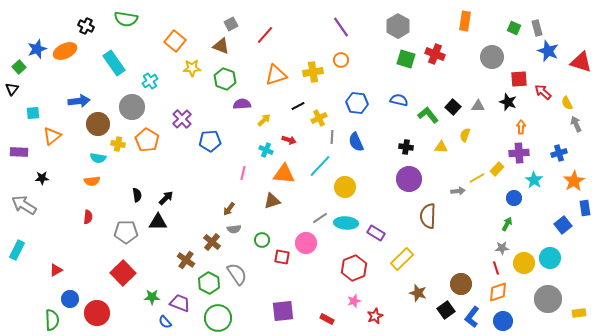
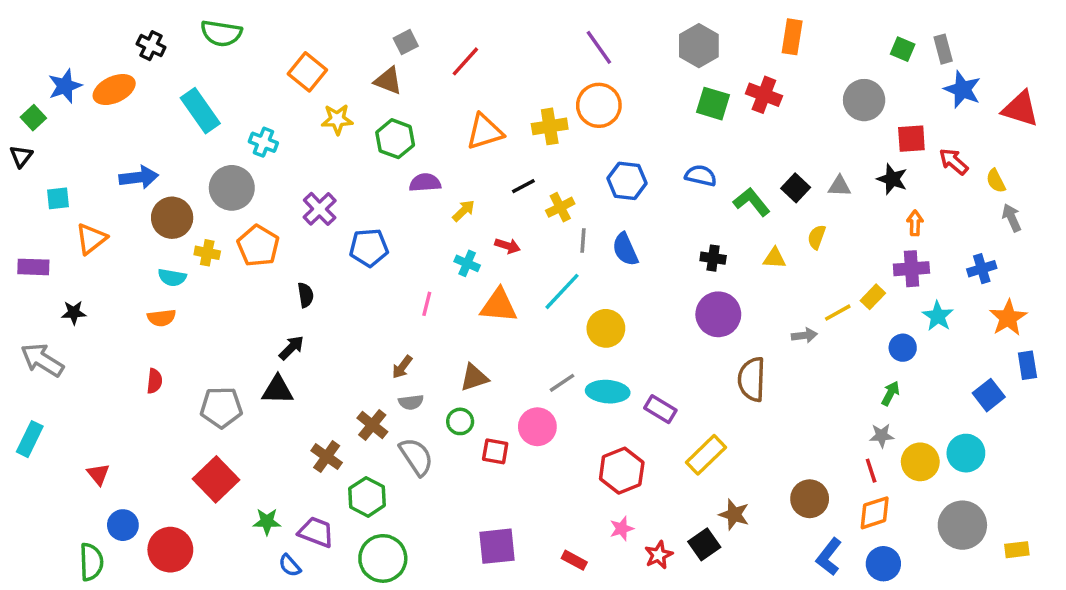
orange rectangle: (465, 21) -> (792, 37), moved
orange circle: (341, 60) -> (599, 105), size x1.6
cyan cross: (150, 81) -> (263, 142), turned -35
black semicircle: (137, 195) -> (306, 295), moved
brown triangle: (272, 201) -> (474, 378), moved
red triangle: (56, 270) -> (98, 474), turned -40
gray semicircle: (237, 274) -> (416, 457), moved
black square: (446, 310) -> (704, 544), moved

